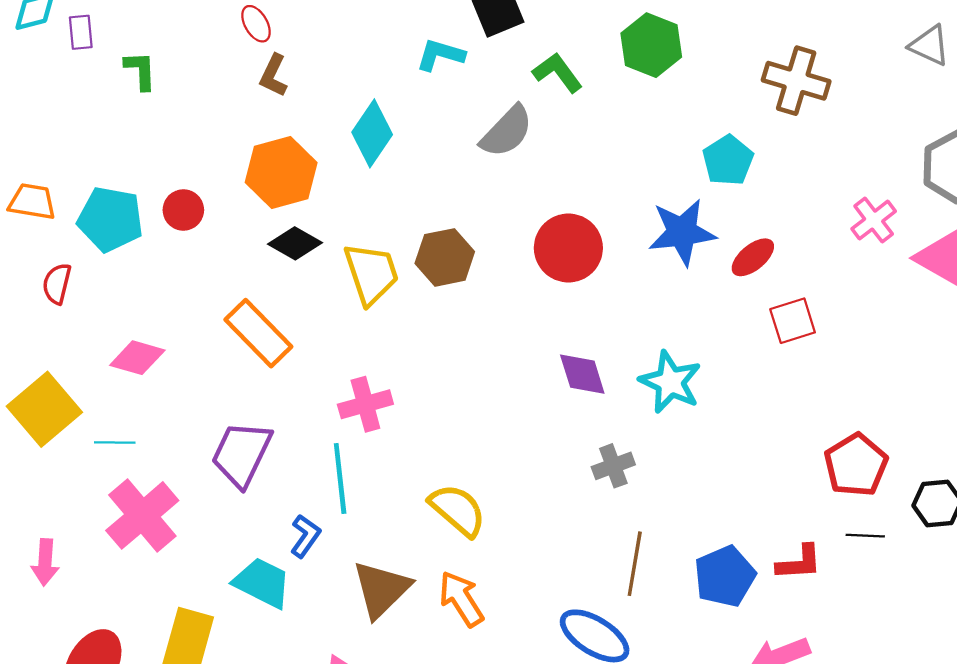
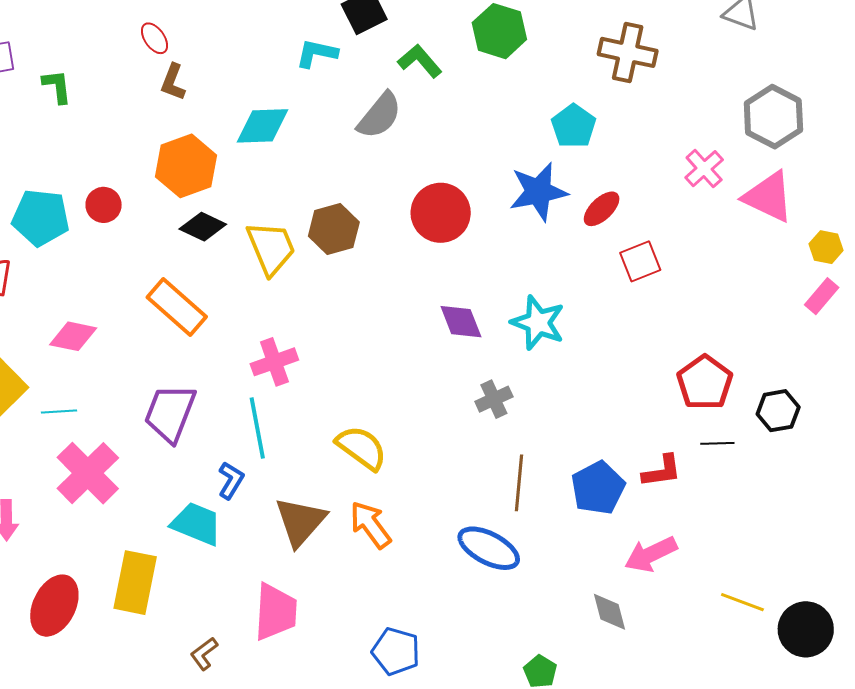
cyan diamond: (372, 133) -> (263, 126), turned 58

